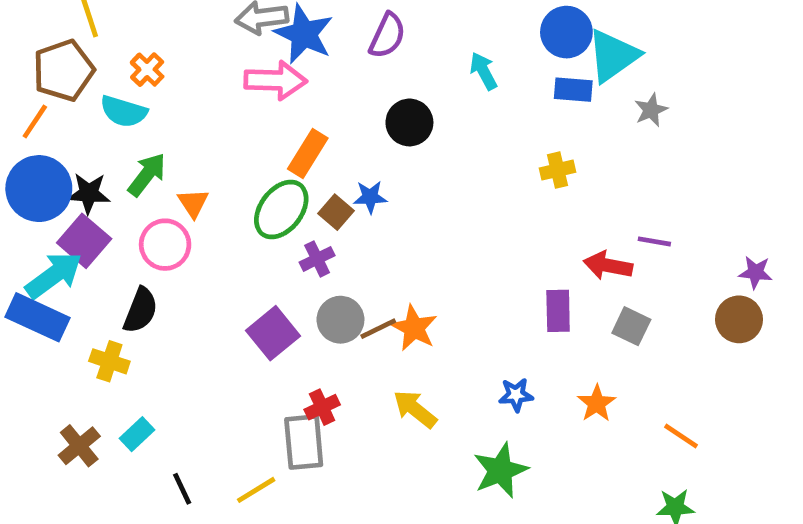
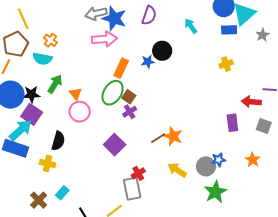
blue star: (370, 197) -> (148, 62), moved
brown square: (336, 212) -> (129, 97), moved
pink circle: (165, 245) -> (80, 112), moved
gray circle: (340, 320) -> (206, 166), moved

